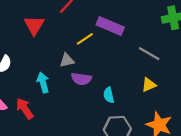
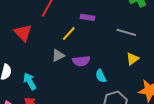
purple rectangle: (110, 26) -> (87, 17), size x0.6
purple semicircle: (81, 79) -> (81, 61), moved
cyan arrow: (43, 82) -> (30, 81), moved

